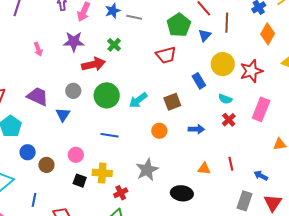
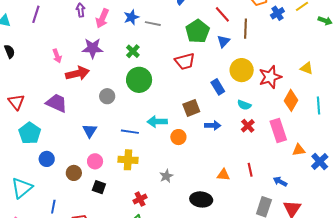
orange diamond: (268, 34) -> (291, 100), moved
red arrow: (93, 64) -> (77, 73), moved
gray circle: (73, 91) -> (107, 96), moved
green circle: (107, 95) -> (139, 80), moved
cyan arrow: (138, 100) -> (157, 122), moved, turned 36
pink rectangle: (261, 109) -> (278, 131), moved, turned -40
blue triangle: (63, 115) -> (90, 131), moved
blue arrow: (196, 129) -> (213, 125), moved
blue line: (110, 135) -> (130, 132), moved
brown circle: (46, 165) -> (74, 173), moved
gray star: (147, 170) -> (166, 176), size x0.6
yellow cross: (102, 173) -> (128, 160), moved

